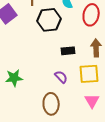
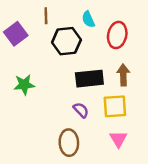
black rectangle: (68, 51) -> (89, 79), size x1.6
green star: (14, 78) -> (24, 85), moved

